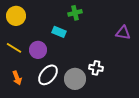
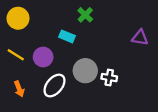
green cross: (75, 13) -> (85, 15), turned -32
gray circle: (75, 79) -> (85, 71), moved

